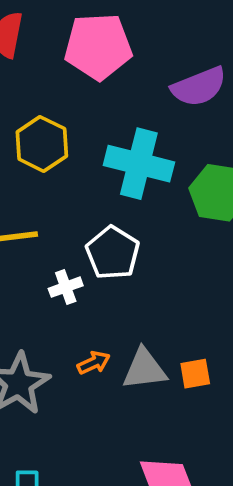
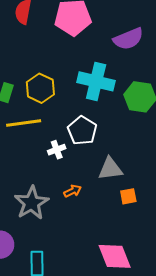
yellow hexagon: (42, 144) -> (40, 88), moved
gray triangle: (144, 369) -> (110, 169), moved

